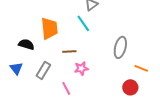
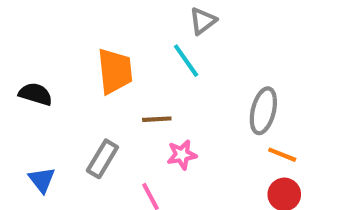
black semicircle: (26, 44) -> (36, 94), moved
blue triangle: (16, 68) -> (42, 180), moved
orange line: (141, 68) -> (282, 155), moved

